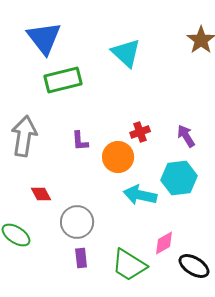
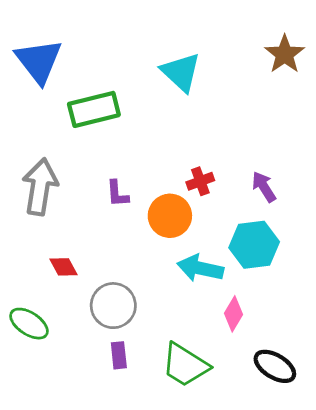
blue triangle: (44, 38) -> (39, 61), moved
pink diamond: (164, 243) -> (233, 314), moved, turned -30

